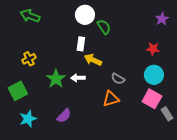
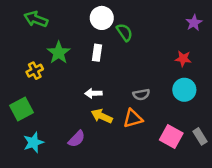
yellow arrow: (93, 60) -> (102, 116), moved
green star: (56, 79) -> (59, 53), moved
gray semicircle: (118, 79) -> (141, 95), turned -40
pink square: (152, 99) -> (171, 136), moved

